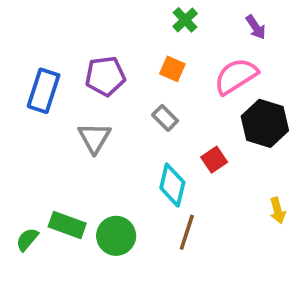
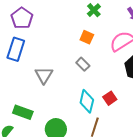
purple pentagon: (105, 76) -> (22, 18), moved, turned -30
red square: (214, 160) -> (110, 98), moved
green rectangle: (67, 225) -> (23, 112), moved

